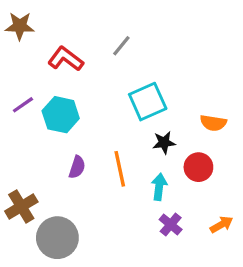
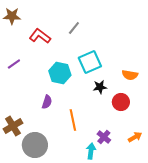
cyan hexagon: (61, 115) -> (60, 73), moved
orange line: (120, 169) -> (73, 120), moved
cyan arrow: (159, 187) -> (91, 151), moved

